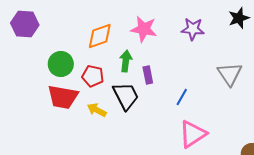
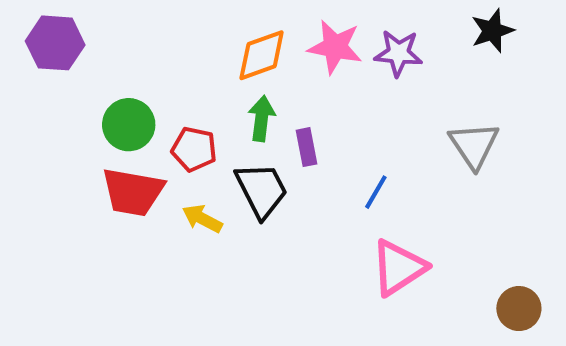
pink star: (144, 29) -> (335, 47), moved
orange diamond: (100, 36) -> (262, 55), moved

